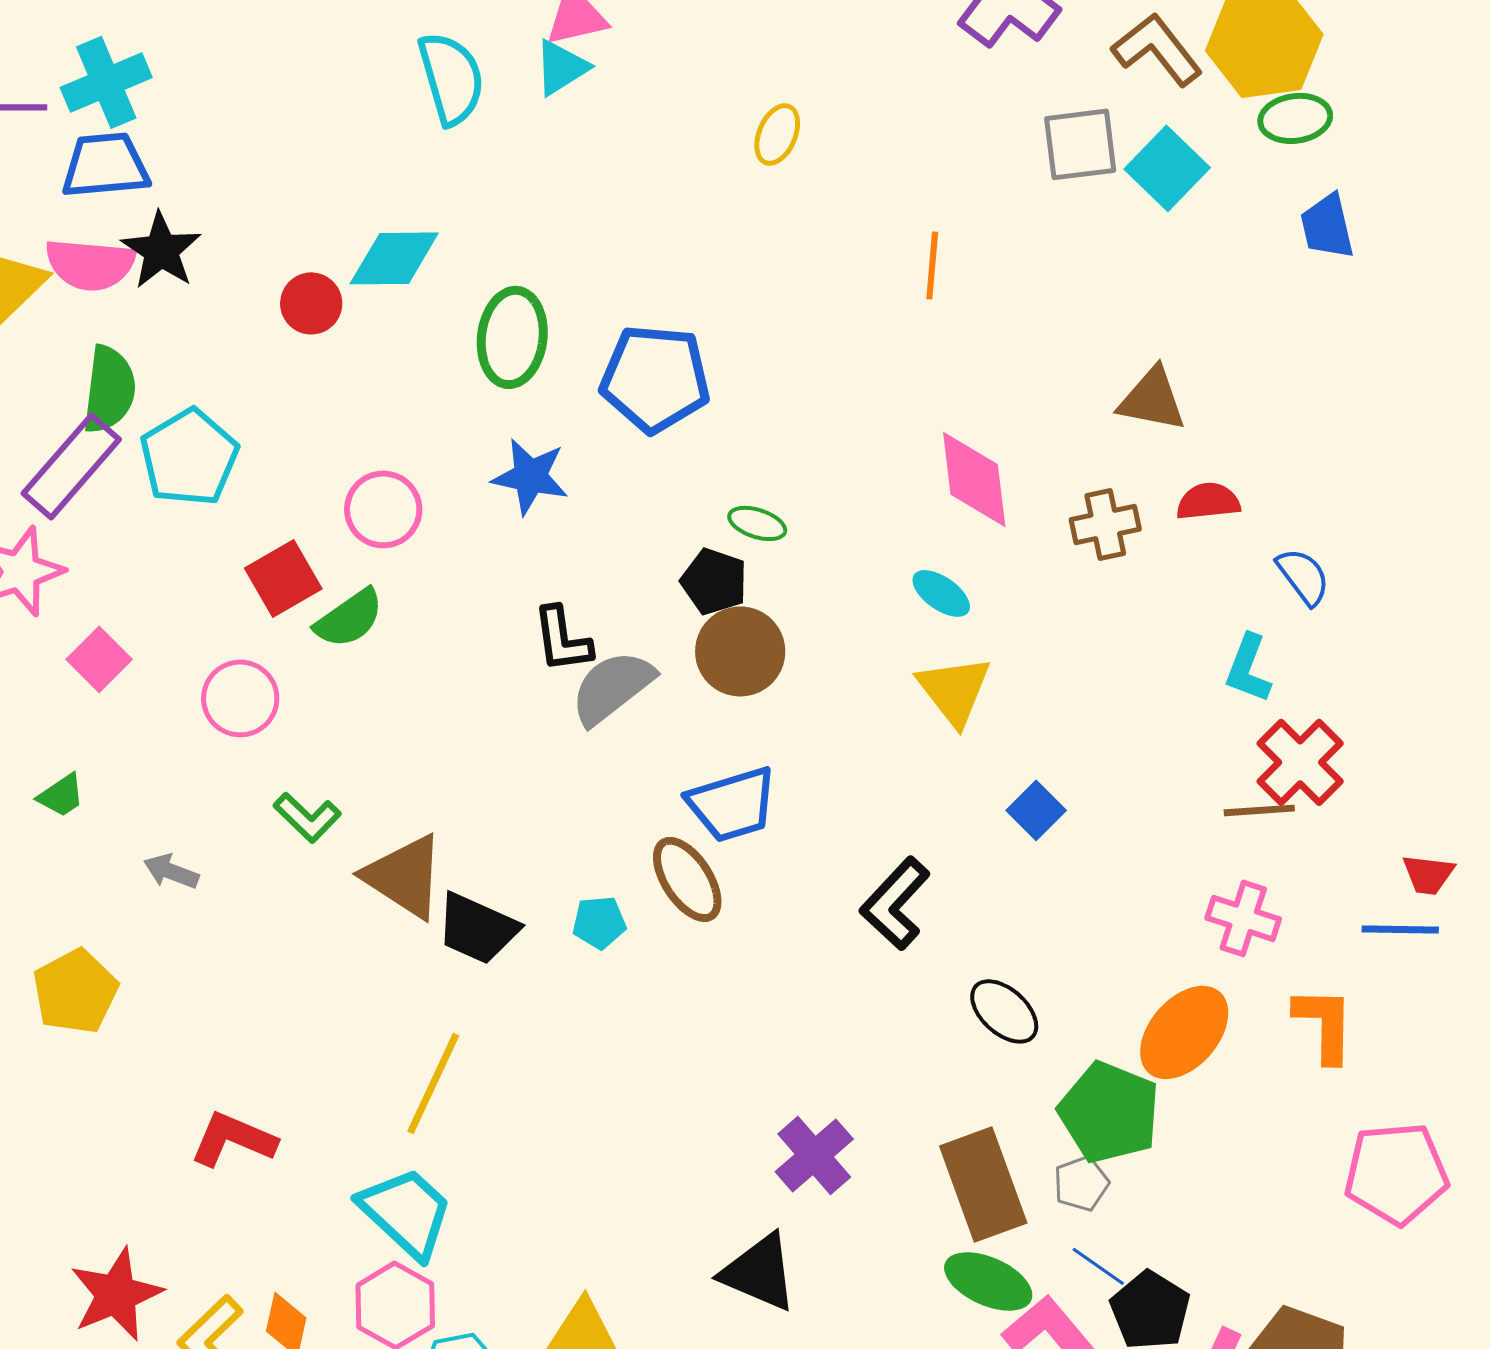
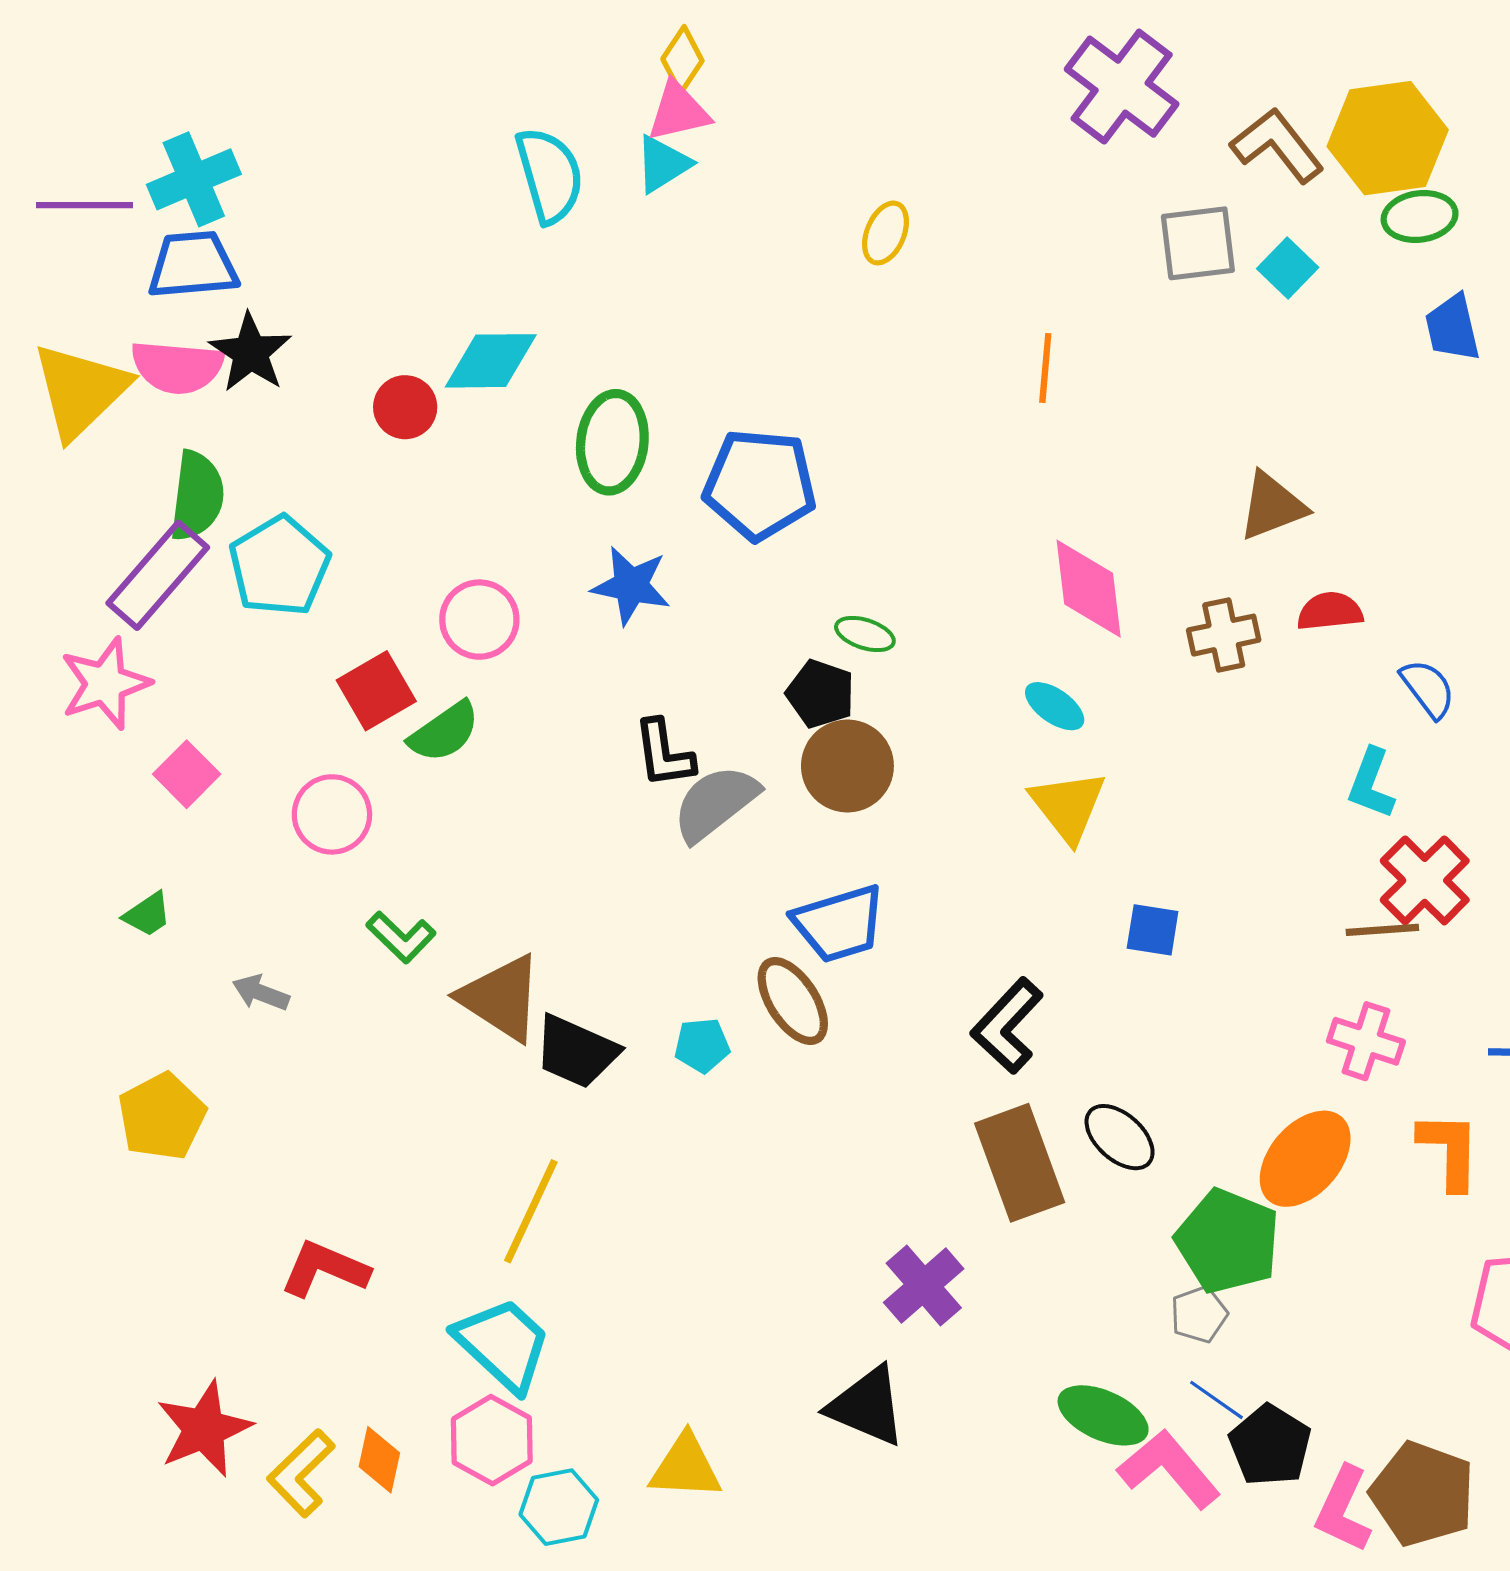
cyan square: (1167, 168) -> (1288, 268), size x0.7
brown triangle: (1152, 399) -> (1272, 506), turned -32
blue square: (1036, 810) -> (1153, 930), turned -36
brown rectangle: (983, 1184) -> (1020, 1163), moved

